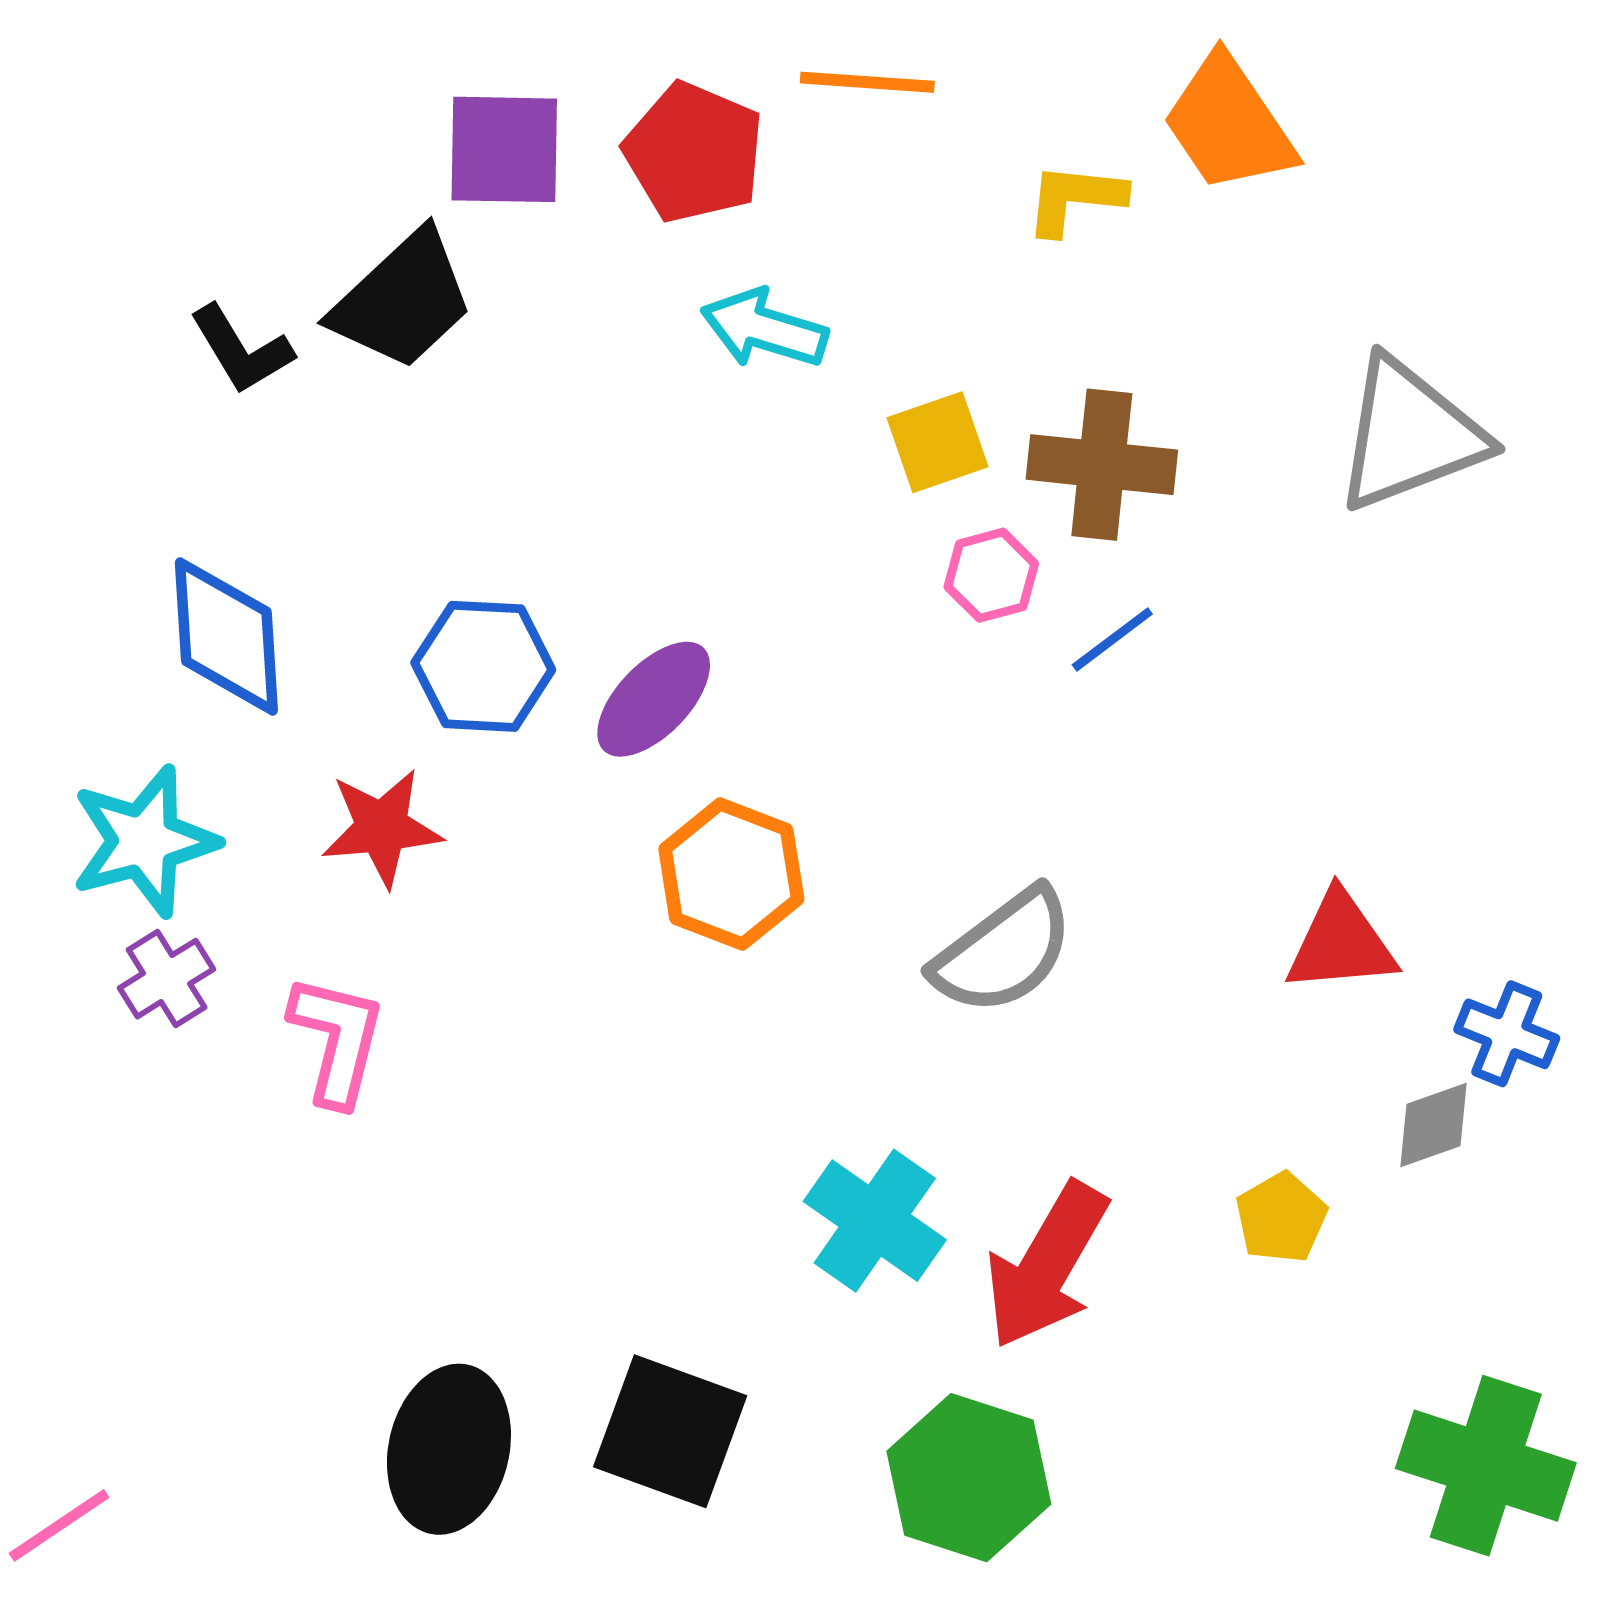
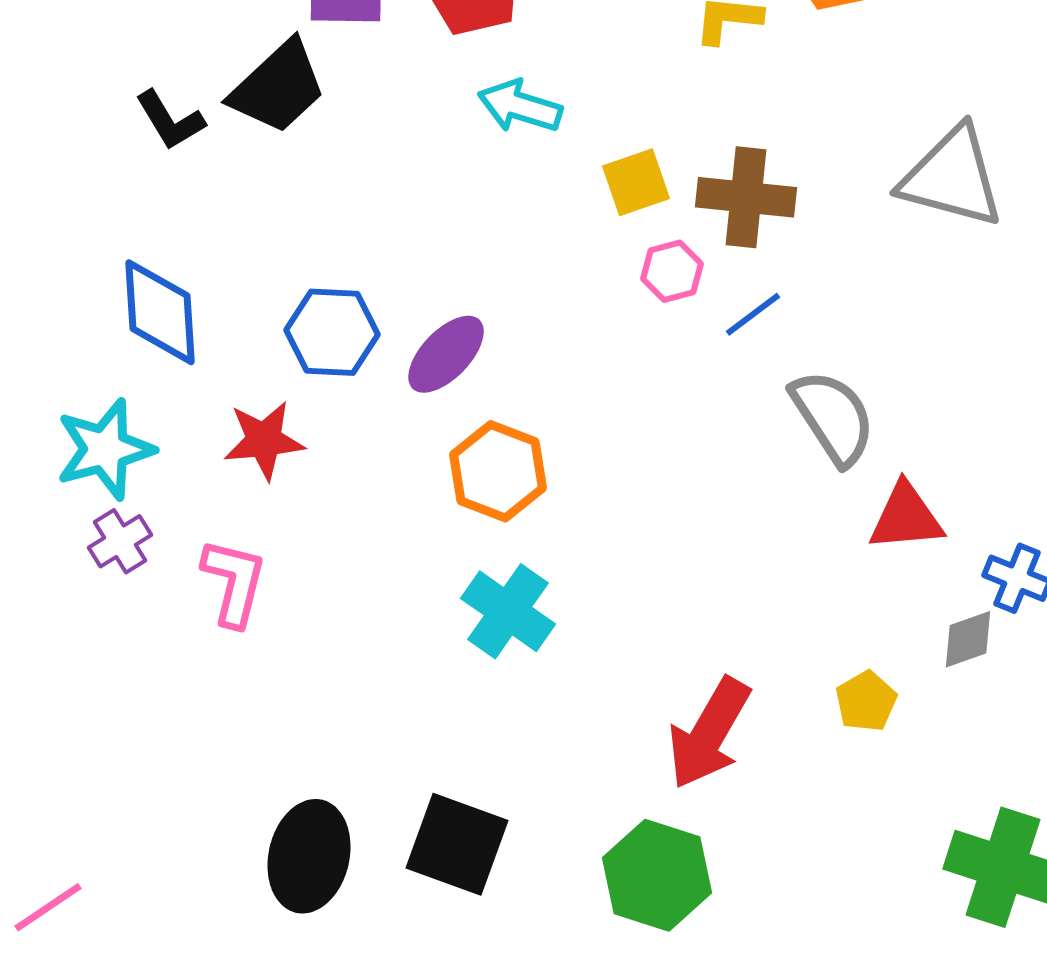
gray triangle: (1410, 435) -> (952, 177), turned 36
gray semicircle: (1003, 952) -> (833, 417), moved, turned -86
cyan cross: (875, 1221) -> (508, 611), moved

